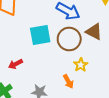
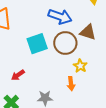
orange arrow: (68, 81) -> (71, 84), turned 32

